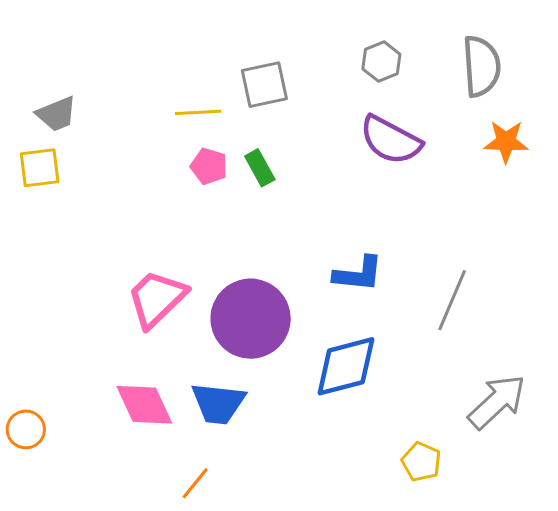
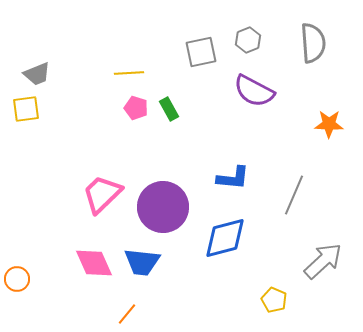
gray square: (264, 85) -> (201, 52), moved
orange star: (506, 142) -> (329, 124), moved

